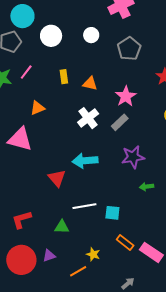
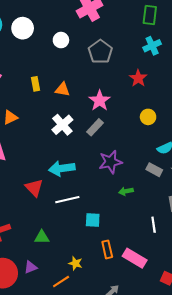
white circle: (51, 36) -> (23, 28), moved
white line: (84, 206) -> (67, 200), moved
orange rectangle: (125, 243) -> (107, 249), turned 42

